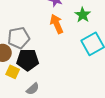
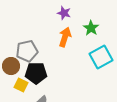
orange arrow: (57, 24) -> (65, 37), turned 42

